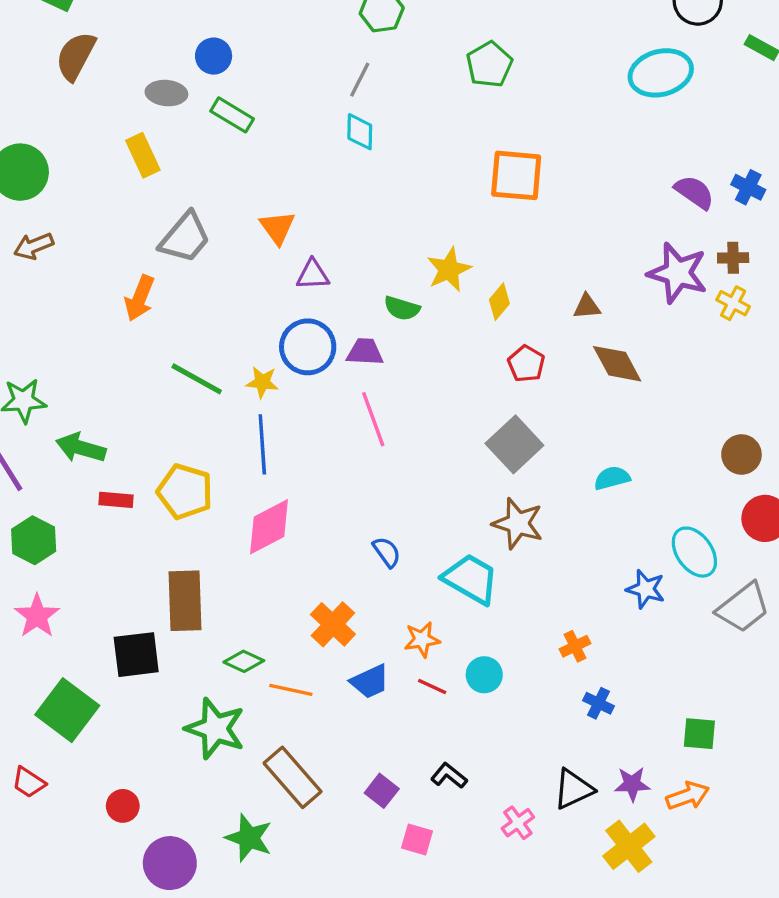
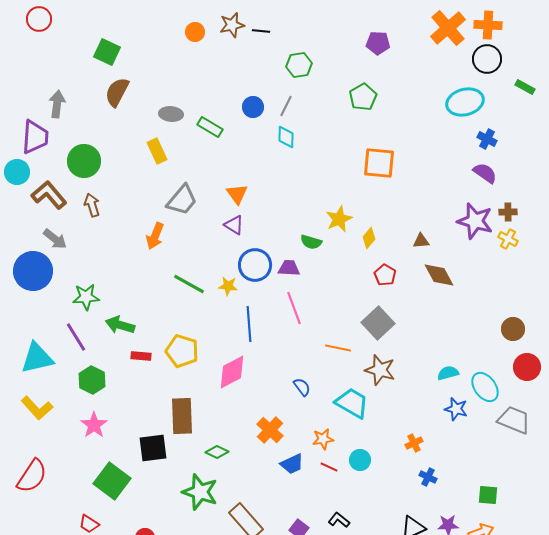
blue circle: (214, 56) -> (253, 107), moved
blue cross: (748, 187) -> (487, 139), moved
brown arrow: (34, 246) -> (92, 205), turned 95
purple triangle: (313, 275) -> (234, 225), moved, turned 35
blue line: (262, 444) -> (249, 324), moved
cyan semicircle: (612, 478) -> (448, 373), moved
gray trapezoid: (743, 608) -> (514, 420), turned -120
orange line: (291, 690) -> (338, 348), moved

